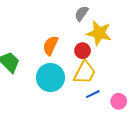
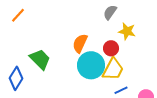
yellow star: (99, 33) -> (127, 31), size x0.7
cyan circle: (50, 78) -> (91, 65), moved

